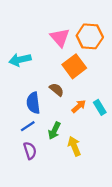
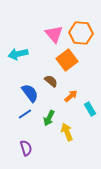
blue semicircle: (33, 103) -> (30, 93), turned 150
cyan rectangle: (100, 107) -> (90, 109), moved
purple semicircle: (30, 151) -> (26, 148), moved

